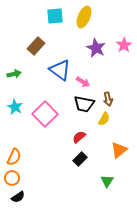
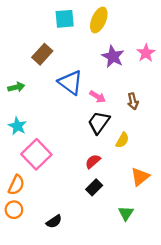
brown arrow: (108, 99) -> (133, 101), moved
black trapezoid: (84, 104) -> (99, 122), turned 115
pink square: (45, 114) -> (36, 154), moved
black semicircle: (18, 197) -> (54, 221), moved

